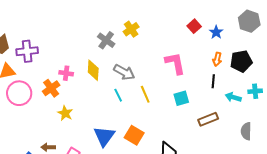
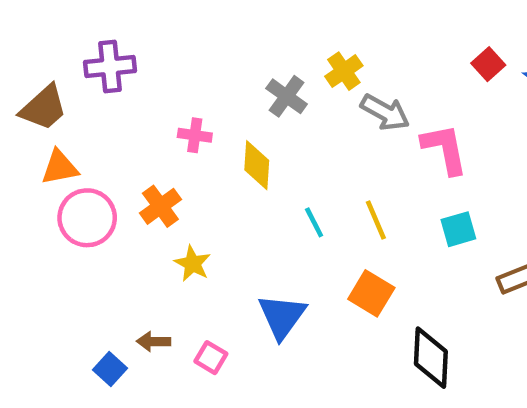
purple cross: (27, 51) -> (110, 66), moved
gray arrow: (124, 72) -> (385, 112), moved
pink cross: (66, 73) -> (195, 135), moved
orange square: (134, 135) -> (371, 293), moved

